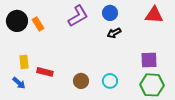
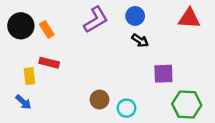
black arrow: (114, 33) -> (140, 41), turned -120
purple square: (149, 60) -> (163, 74), moved
red rectangle: (45, 72) -> (49, 63), moved
cyan circle: (110, 81) -> (127, 108), moved

